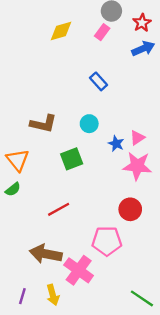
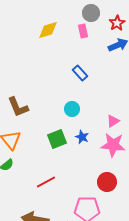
pink rectangle: (102, 32) -> (83, 31), turned -48
brown L-shape: (43, 124) -> (18, 107), moved, turned 55
blue star: (116, 144) -> (82, 137), moved

